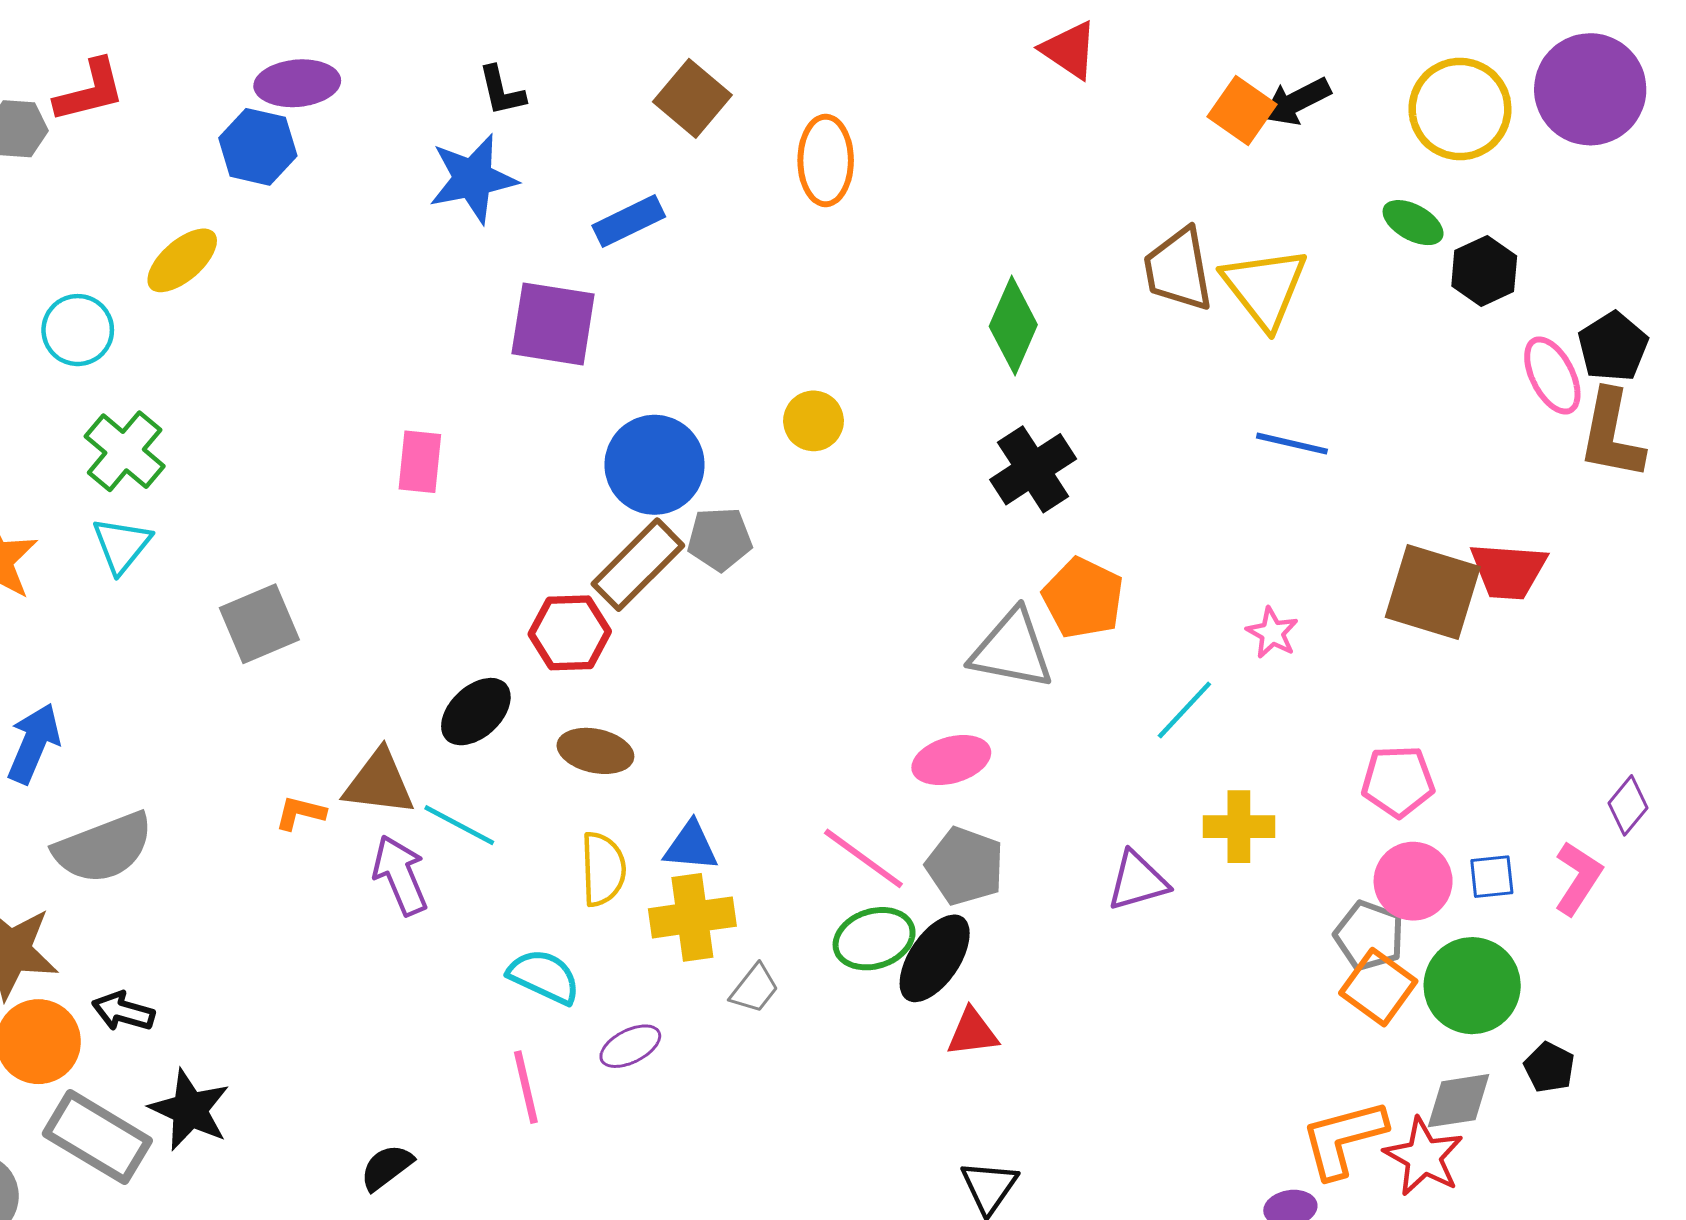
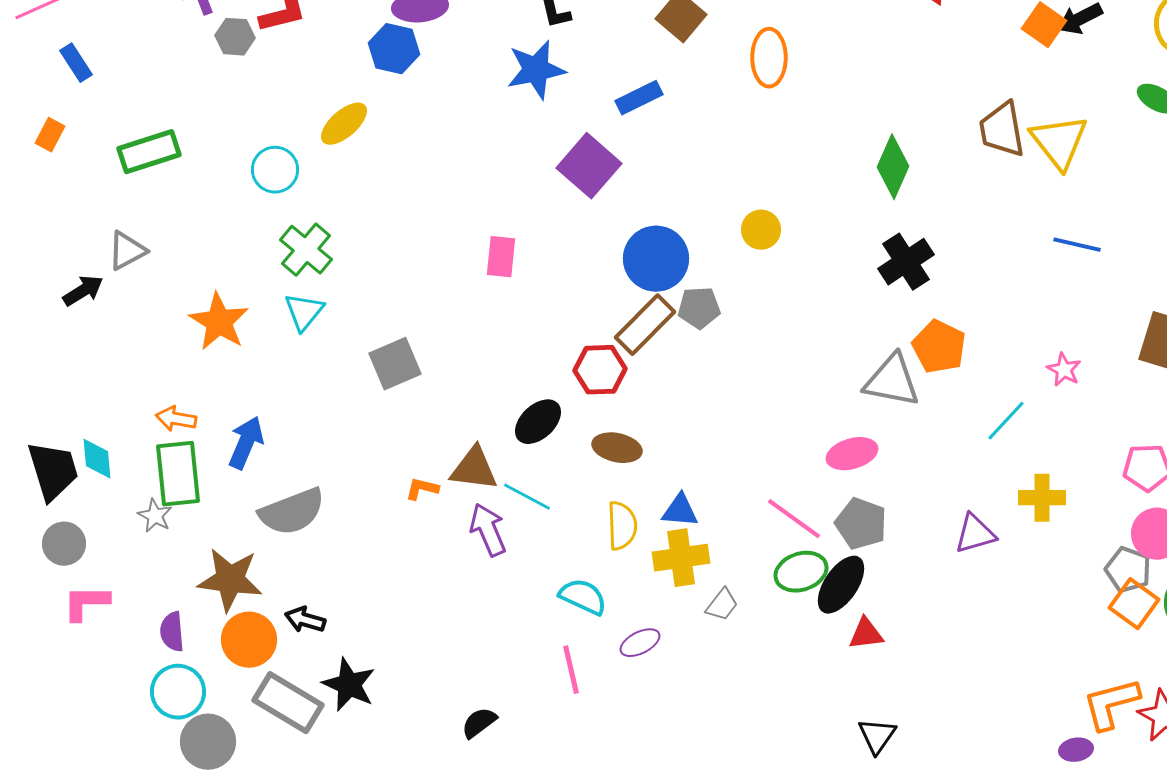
purple square: (553, 324) -> (589, 166), turned 32

